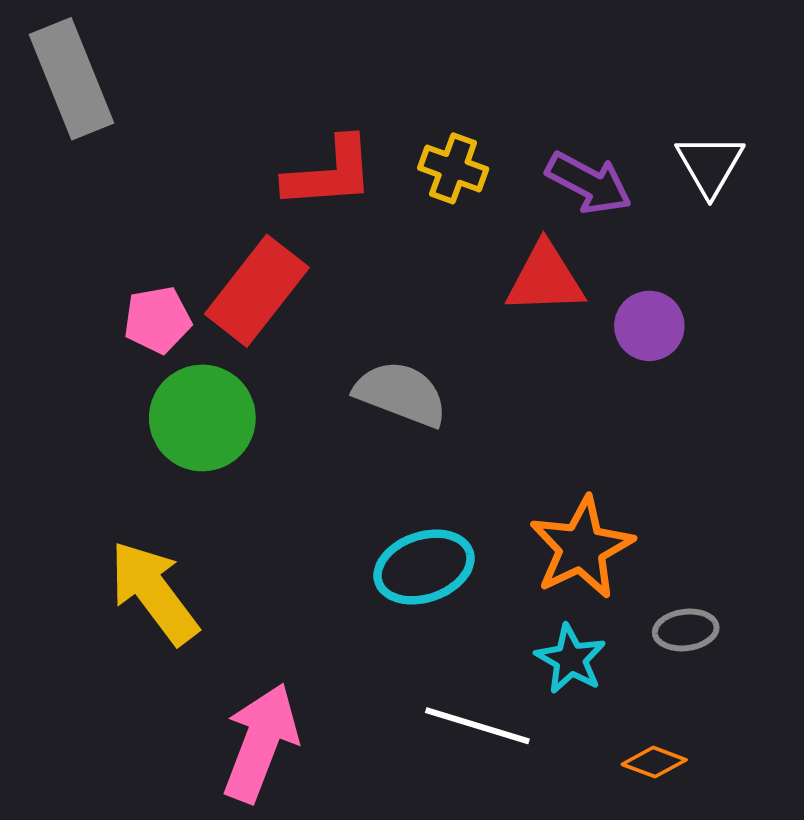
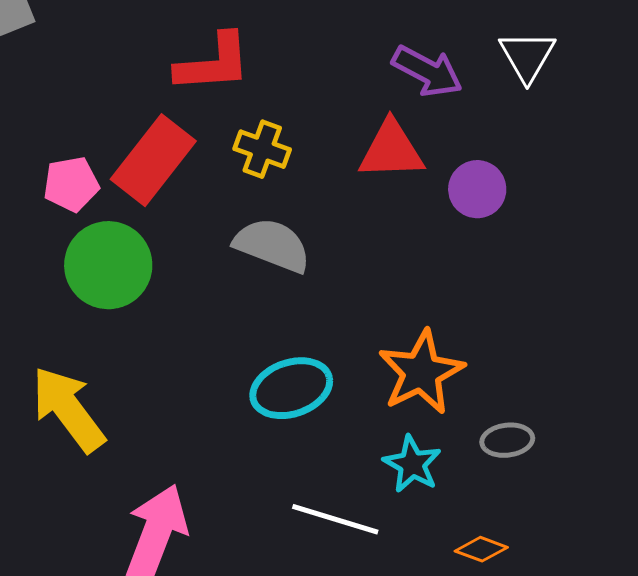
yellow cross: (453, 168) -> (262, 149), moved

